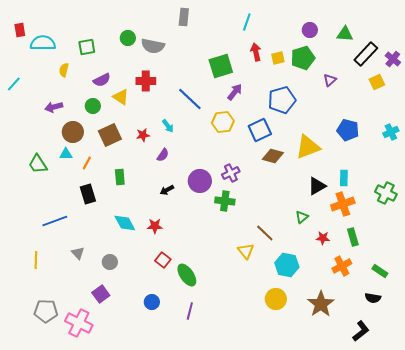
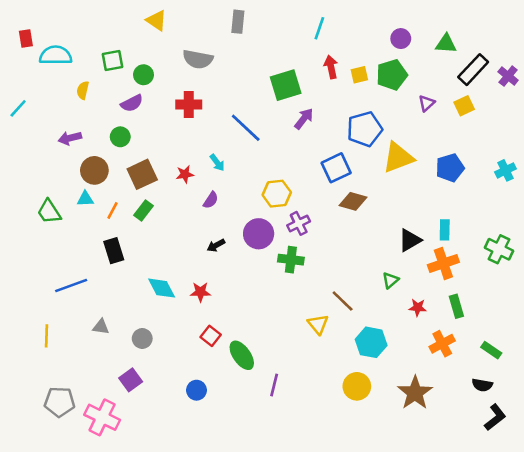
green circle: (128, 38) -> (144, 75), moved
yellow square: (377, 82) -> (464, 106), moved
yellow triangle: (121, 97) -> (156, 20), moved
yellow hexagon: (223, 122) -> (277, 194), moved
blue pentagon: (348, 130) -> (450, 168), turned -30
yellow triangle: (308, 147) -> (398, 157), moved
green rectangle: (120, 177) -> (144, 210), moved, turned 42
gray triangle: (78, 253) -> (101, 327), turned -40
purple line: (190, 311) -> (274, 385), moved
black L-shape: (361, 331) -> (495, 417), moved

